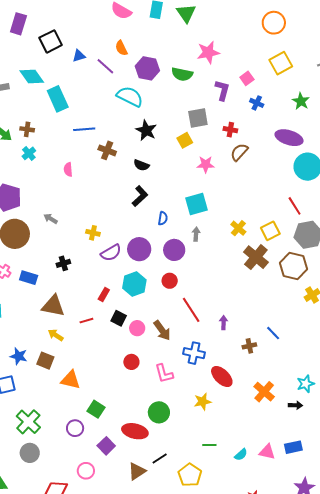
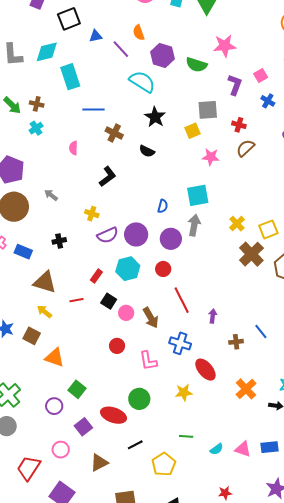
cyan diamond: (32, 77) -> (47, 52), turned -75
black L-shape: (140, 196) -> (108, 177), moved
gray arrow: (196, 234) -> (194, 225), size x1.5
brown triangle: (137, 471) -> (99, 463), moved

